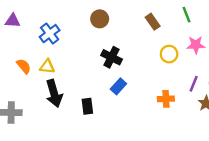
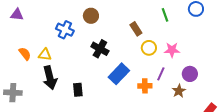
brown rectangle: (153, 22) -> (136, 29), moved
blue cross: (50, 34) -> (65, 30), moved, turned -30
pink star: (196, 45) -> (172, 50), moved
purple line: (194, 84) -> (161, 74), moved
blue rectangle: (118, 86) -> (119, 74), moved, size x1.5

